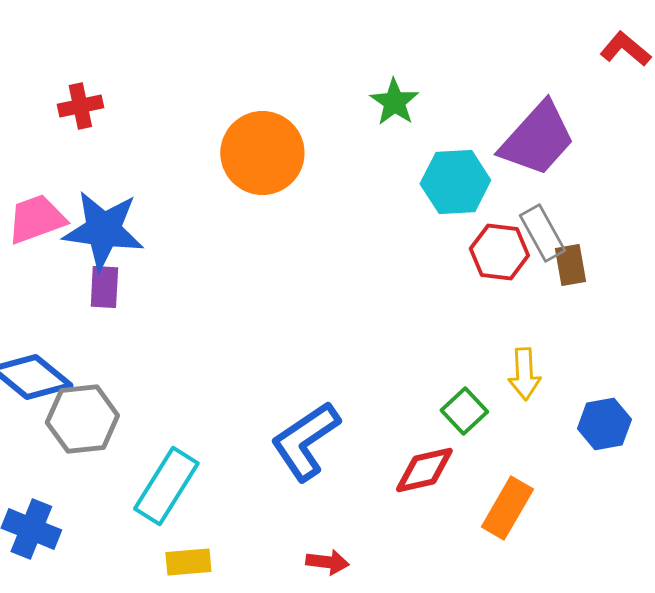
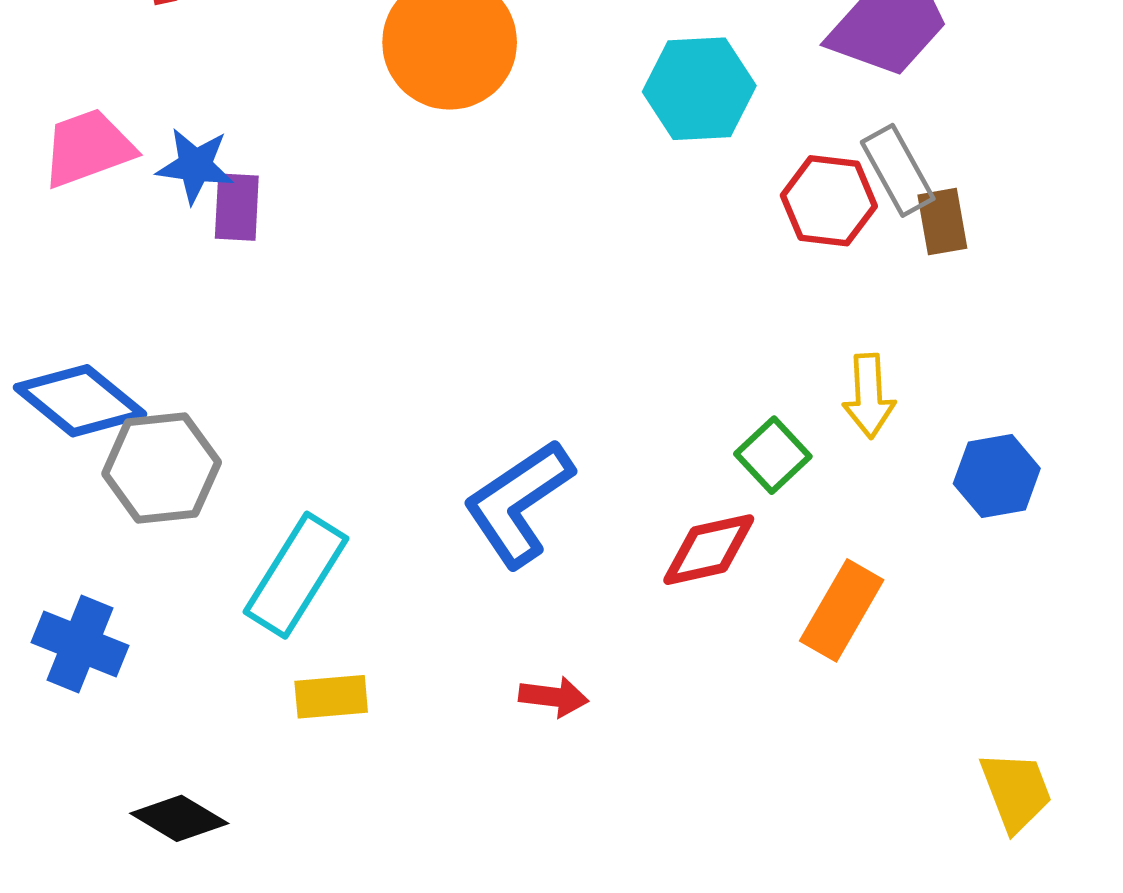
cyan hexagon: (455, 182) -> (699, 89), moved
blue star: (103, 230) -> (195, 166), size x0.6
purple rectangle: (104, 287) -> (237, 207), moved

